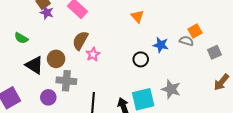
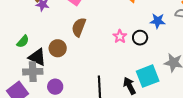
green semicircle: (21, 38) -> (23, 41), moved, turned -72
pink star: (93, 54) -> (120, 36), moved
gray cross: (66, 81) -> (33, 72), moved

